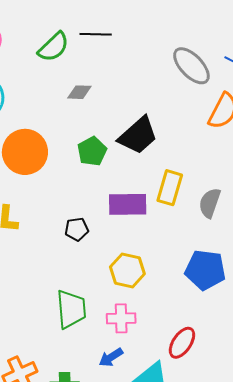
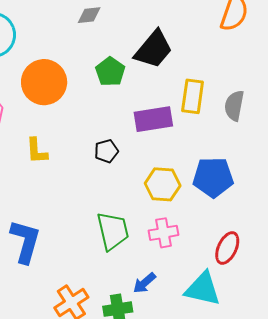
blue pentagon: (205, 270) -> (213, 177), moved
blue arrow: (111, 357) -> (144, 283), moved

